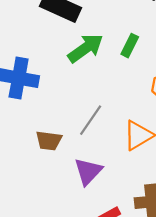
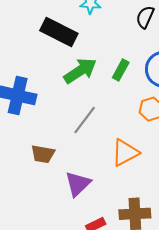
gray line: (91, 120) -> (85, 120), moved

